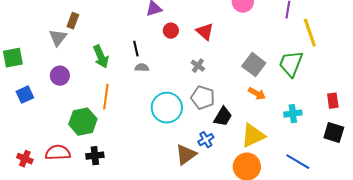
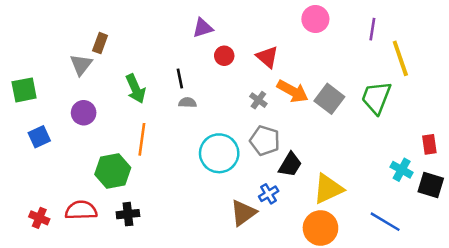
orange arrow: (257, 94) -> (293, 91), moved, size x1.4
cyan cross: (293, 114) -> (402, 170), moved, turned 36

